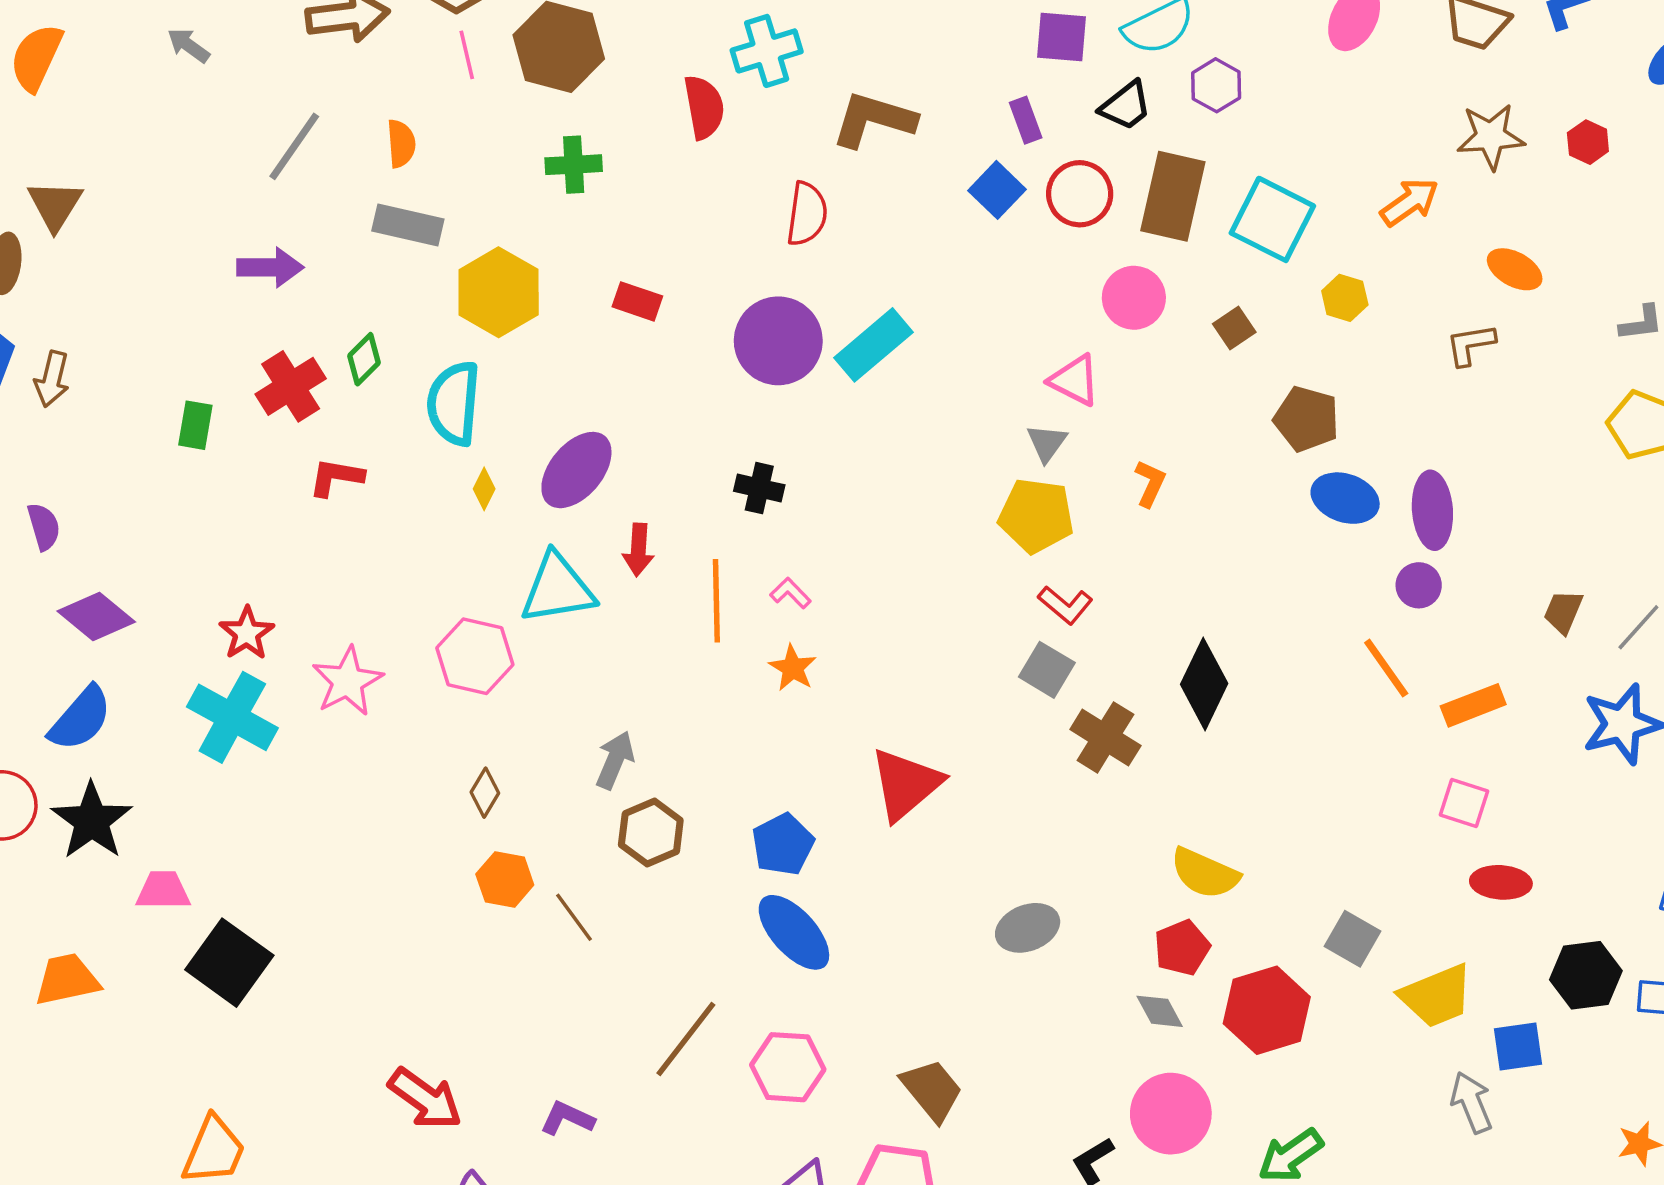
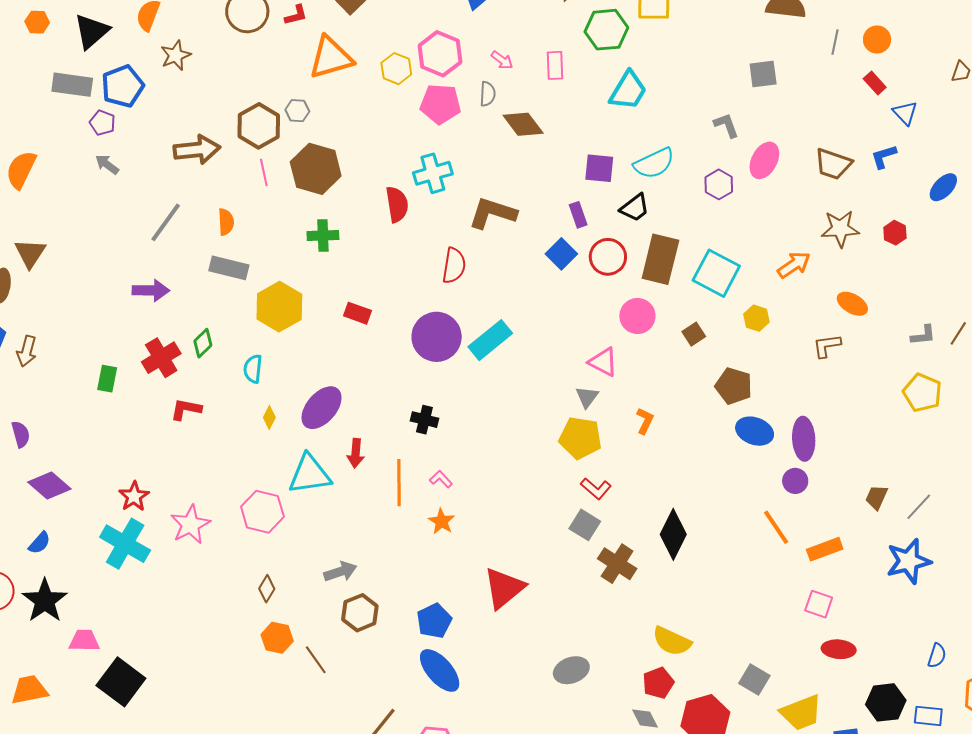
purple hexagon: (1216, 85) -> (719, 184), moved
cyan semicircle: (454, 403) -> (253, 369), size x0.6
blue semicircle: (81, 719) -> (39, 543), size x0.6
gray arrow: (615, 760) -> (340, 572), turned 48

